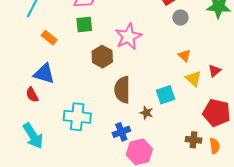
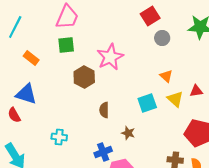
red triangle: (215, 71) -> (196, 91), turned 32
brown semicircle: (122, 90) -> (104, 110), size x0.6
cyan square: (165, 95) -> (147, 103), moved
cyan cross: (77, 117) -> (59, 137), size x0.6

